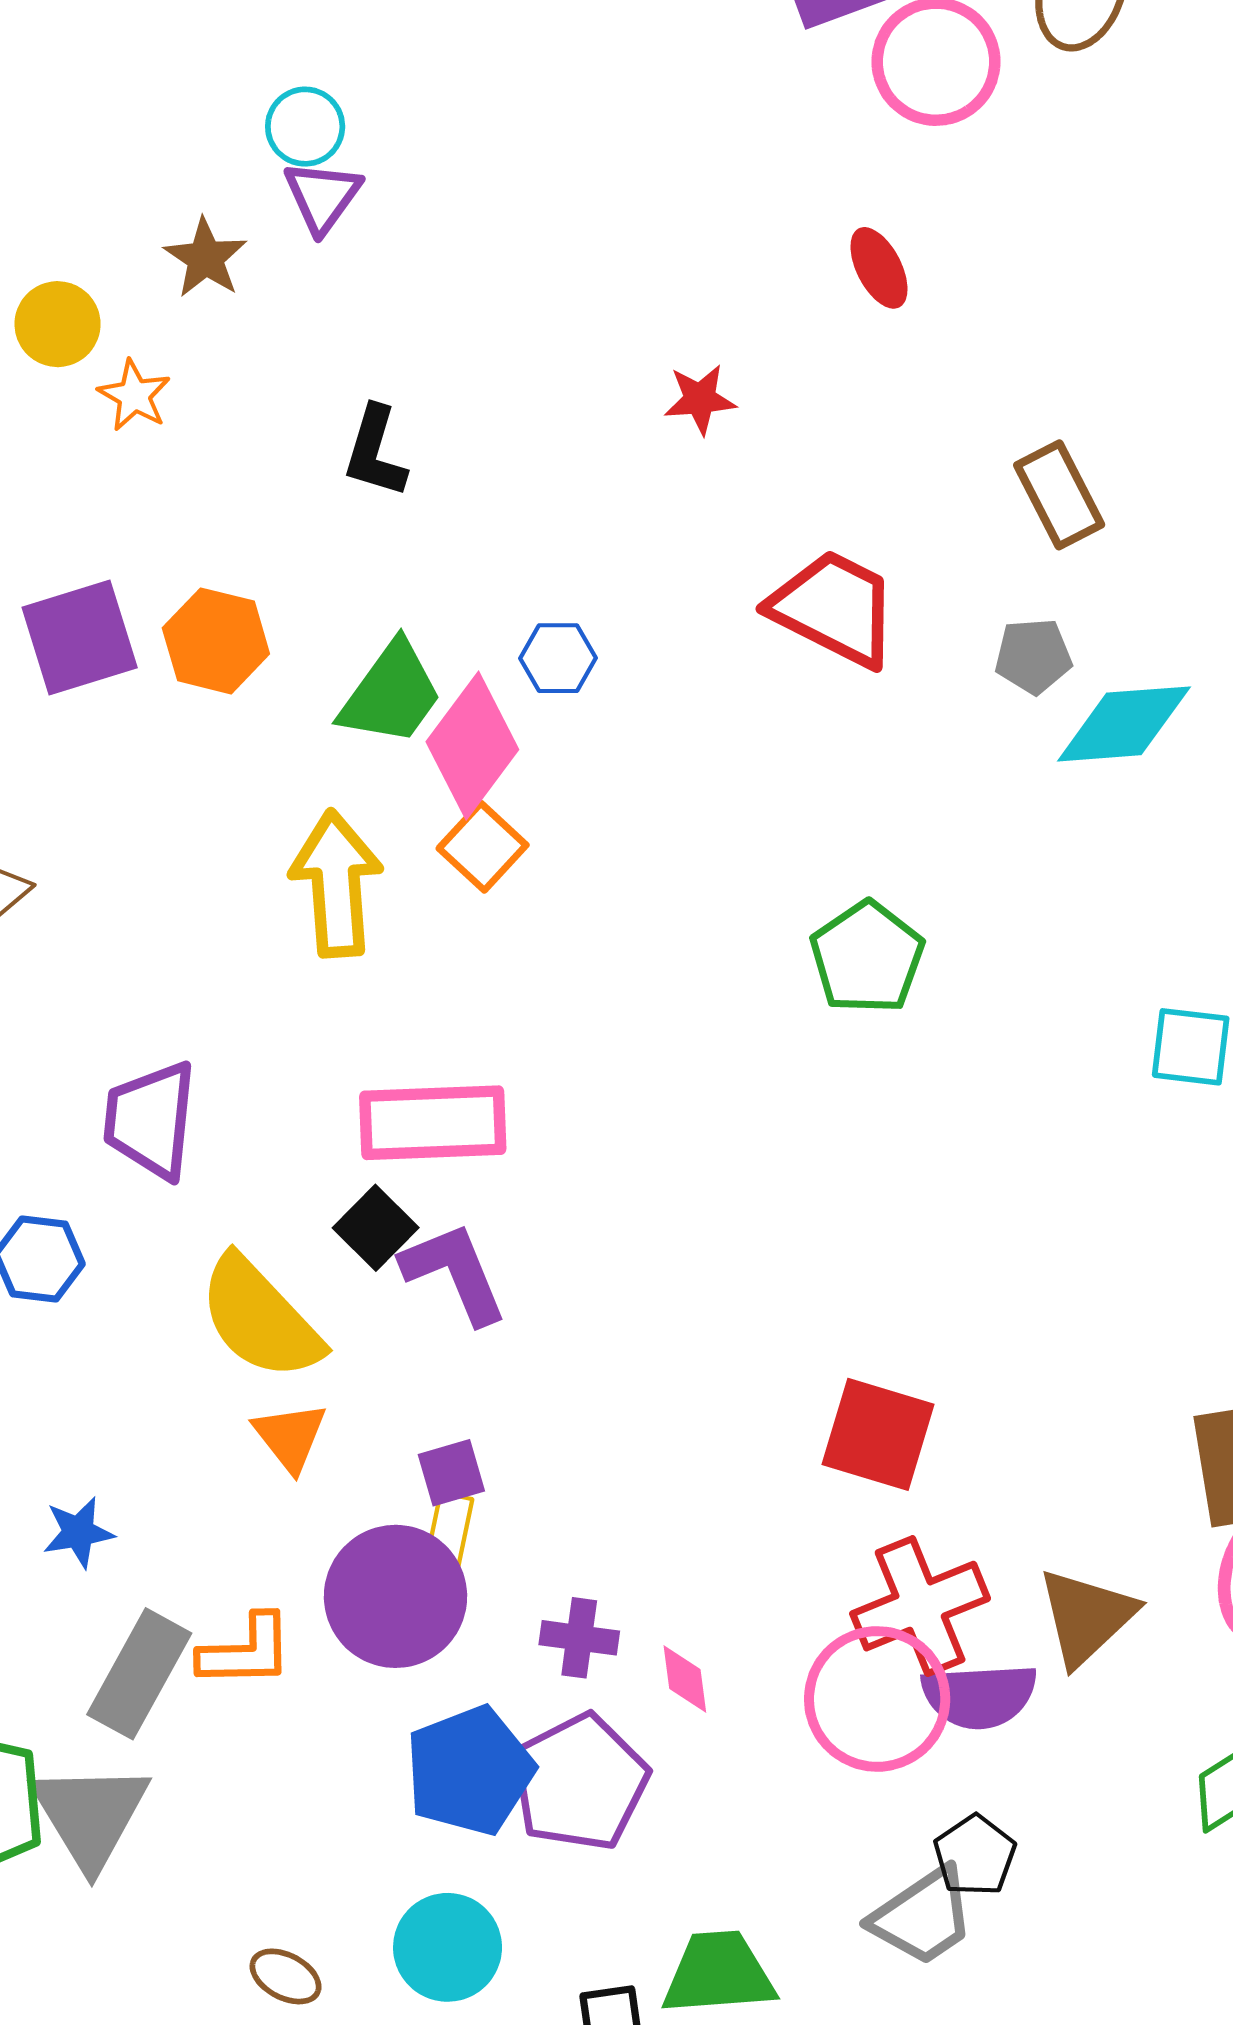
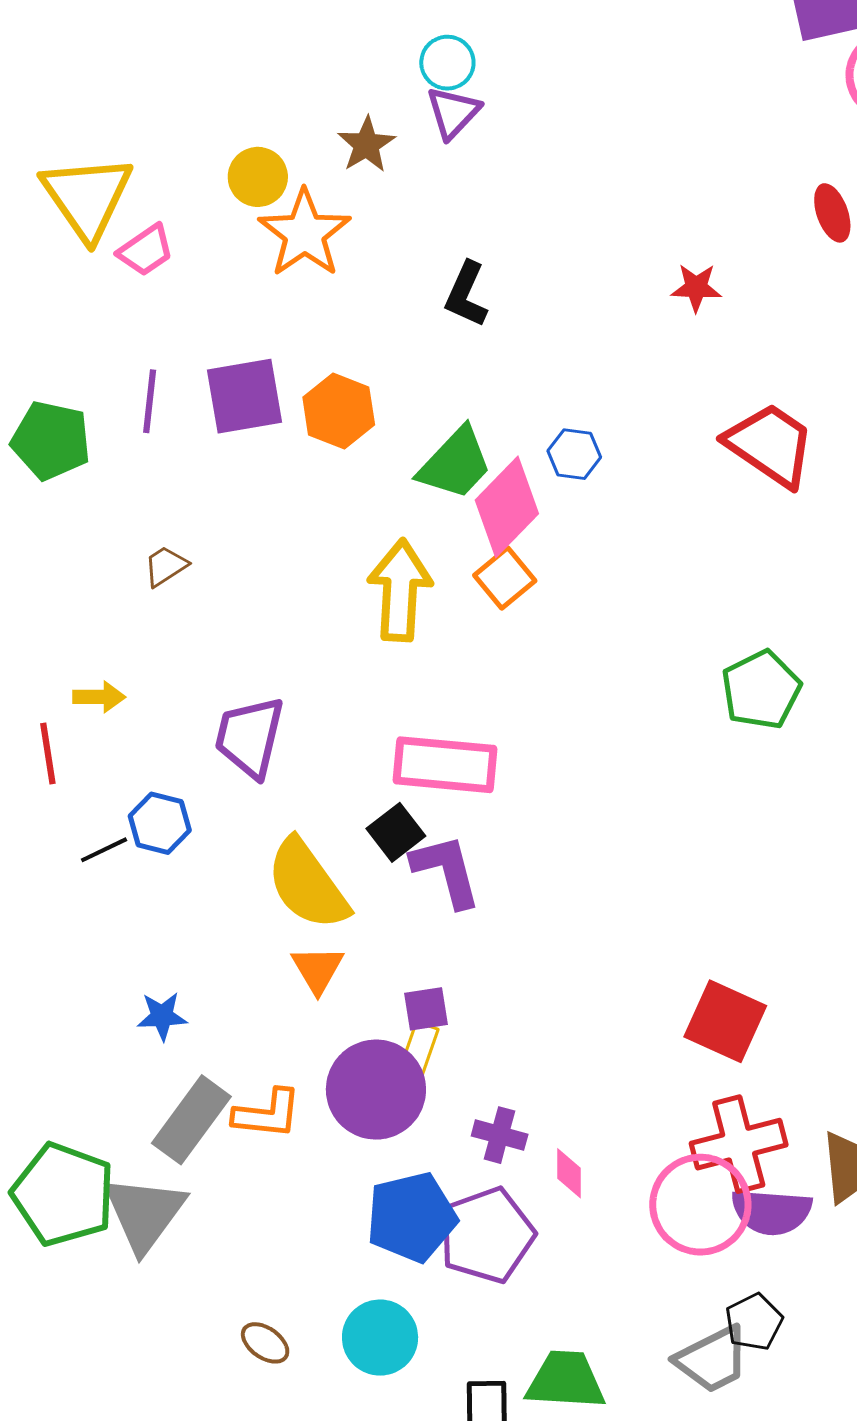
orange star: (134, 395) -> (305, 233), size x1.8

